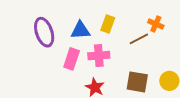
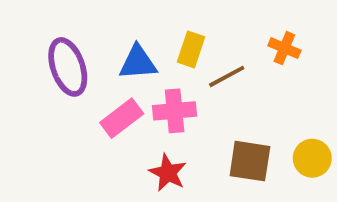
brown line: (139, 39) -> (227, 76), moved
pink rectangle: (72, 59) -> (122, 118), turned 35

